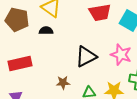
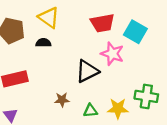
pink star: (121, 55) -> (112, 54), moved

